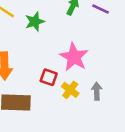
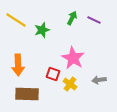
gray arrow: (97, 91) -> (99, 80), moved, turned -96

